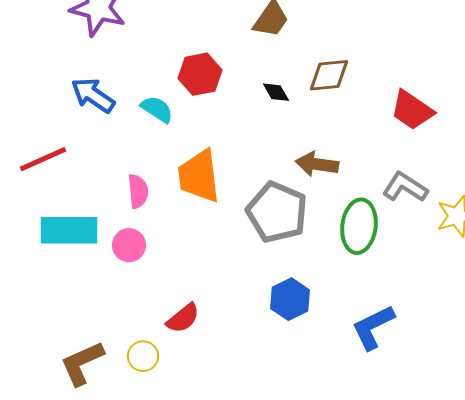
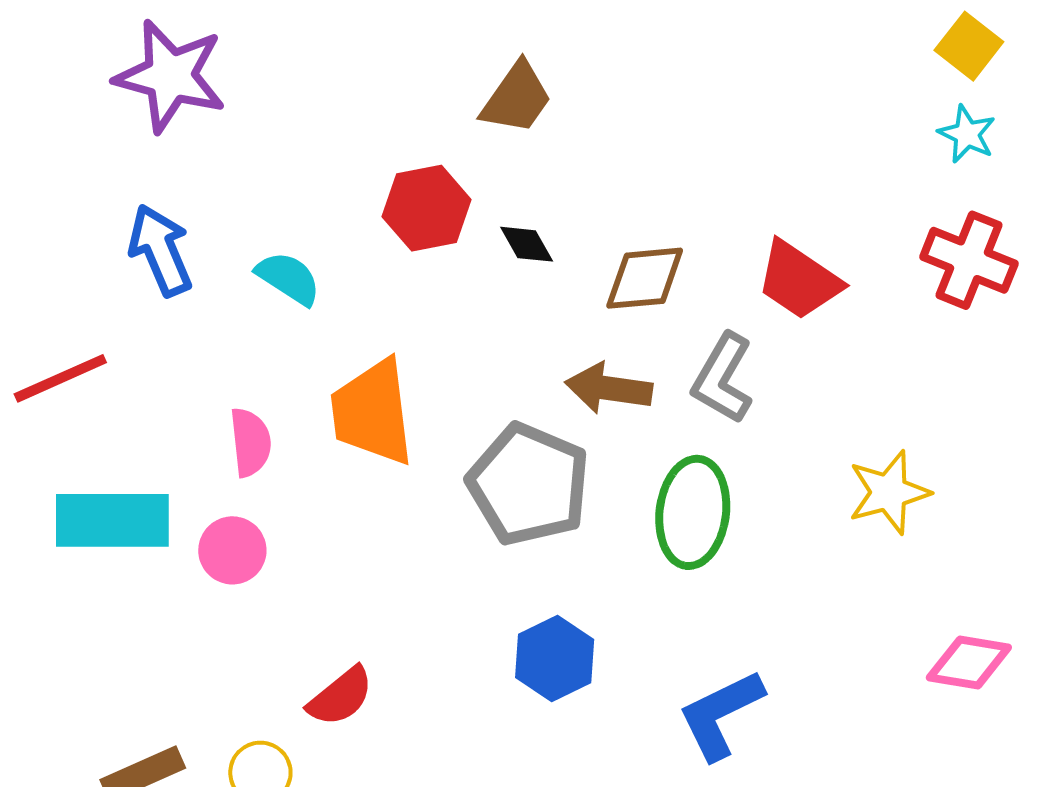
red hexagon: (200, 74) -> (427, 208), moved
brown diamond: (329, 75) -> (645, 278), moved
blue arrow: (93, 95) -> (160, 250), turned 33
gray L-shape: (405, 187) -> (723, 378), moved, turned -93

